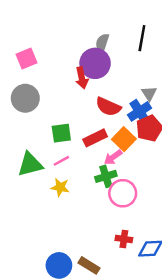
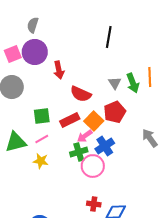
gray semicircle: (102, 43) -> (33, 25), moved
purple circle: (95, 63) -> (35, 52), moved
blue cross: (140, 111) -> (105, 146), moved

